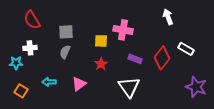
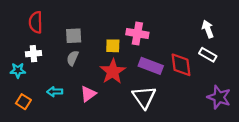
white arrow: (168, 17) -> (208, 29), moved
red semicircle: (32, 20) -> (36, 22), turned 30
red diamond: (162, 58) -> (181, 65), turned -45
purple rectangle: (135, 59) -> (151, 66), size x1.5
red star: (101, 64) -> (113, 72), size x1.6

